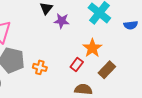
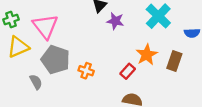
brown rectangle: (107, 70) -> (174, 61), moved, turned -30

